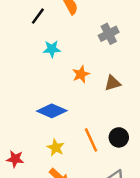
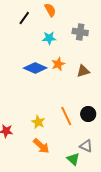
gray cross: (109, 34) -> (80, 32), turned 35
cyan star: (52, 49) -> (49, 38), moved
blue diamond: (52, 111) -> (35, 68), moved

